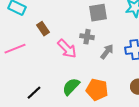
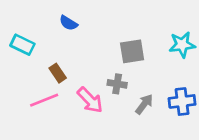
pink line: (15, 49) -> (44, 100), moved

